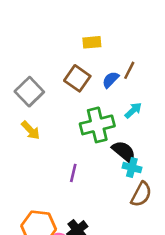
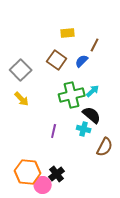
brown line: (129, 70) -> (95, 45), moved
cyan arrow: (133, 110) -> (93, 91), moved
cyan cross: (132, 168) -> (84, 129), moved

